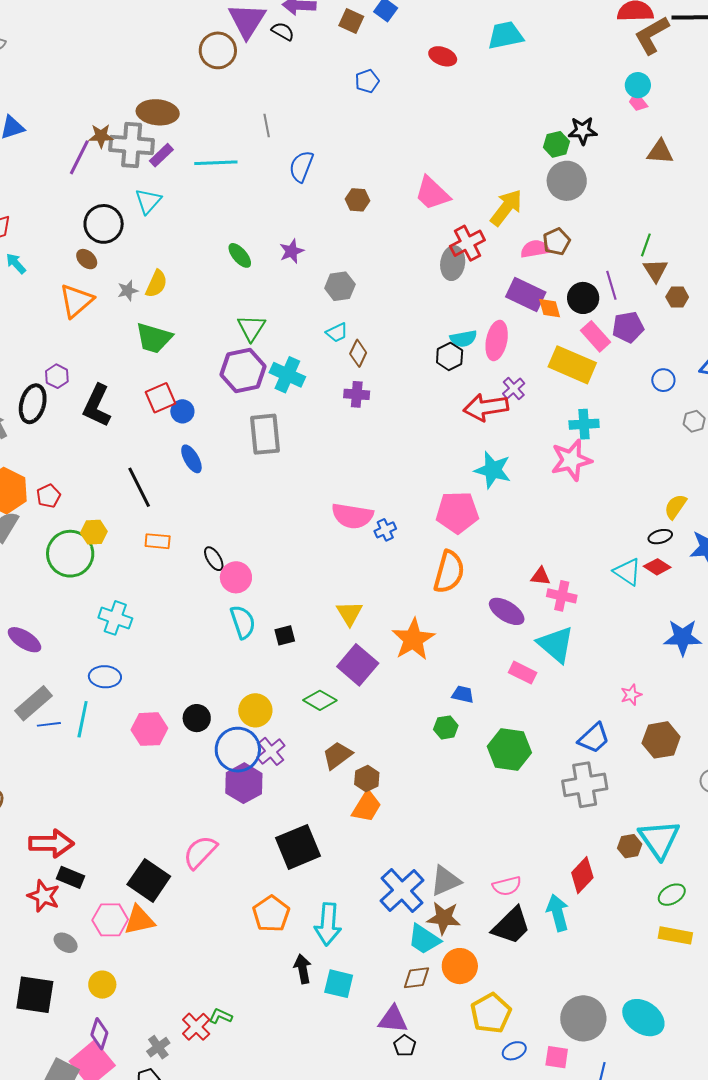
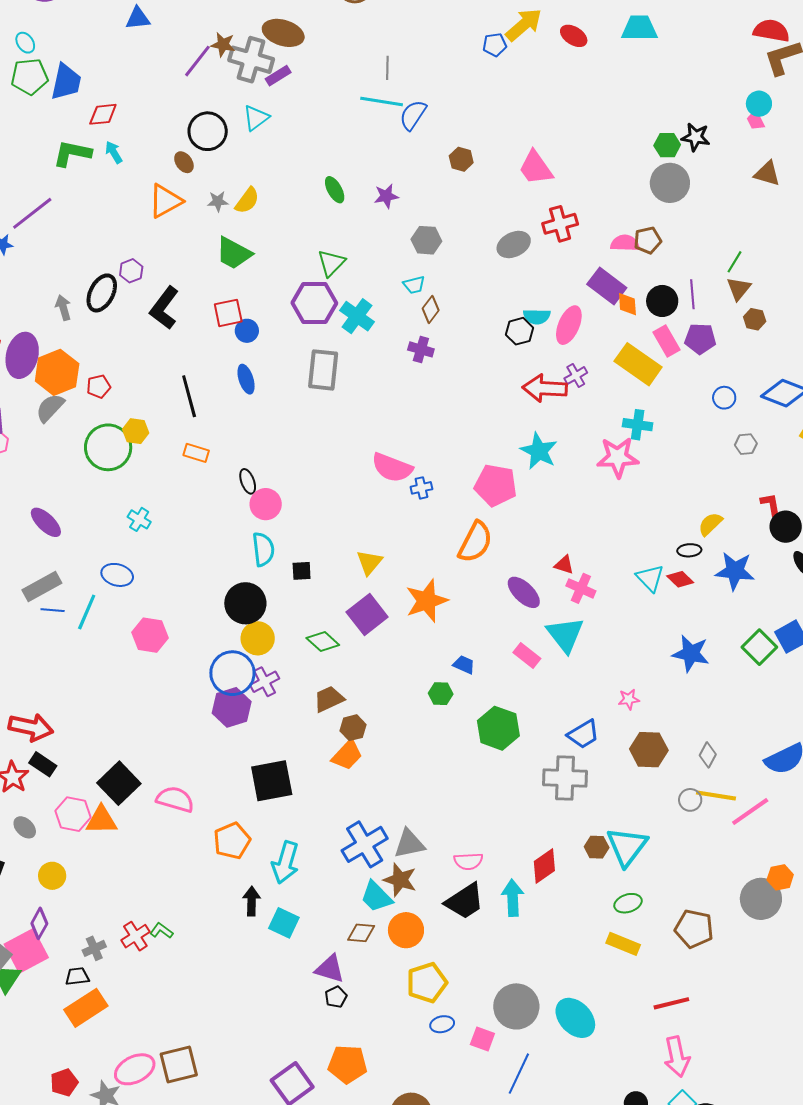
cyan line: (216, 163) -> (382, 101), moved
yellow arrow: (506, 208) -> (524, 25), moved
gray ellipse: (453, 263) -> (514, 244), moved, turned 44
cyan cross: (115, 618) -> (139, 519), size x0.7
black circle: (197, 718) -> (245, 603), moved, size x1.5
pink semicircle: (200, 852) -> (175, 799), moved, turned 51

